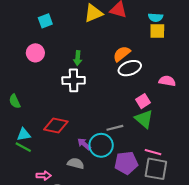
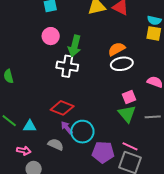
pink circle: (35, 53) -> (51, 36), moved
green arrow: (78, 58) -> (75, 46), size x1.5
red diamond: (56, 125) -> (62, 108), moved
gray line: (115, 128) -> (153, 117), moved
cyan triangle: (24, 134) -> (30, 126), moved

